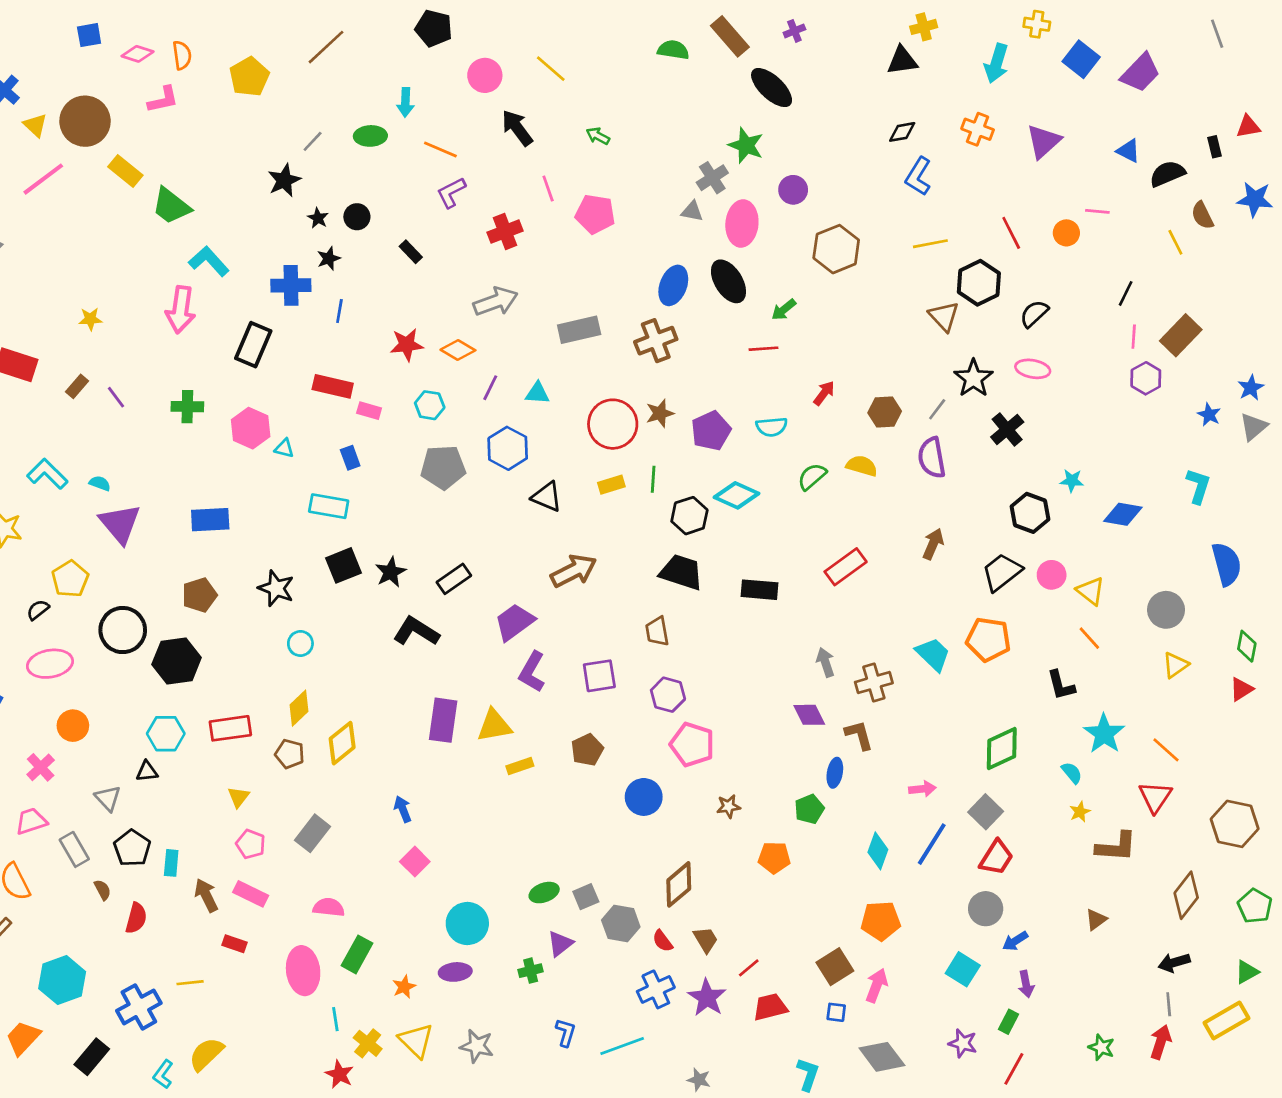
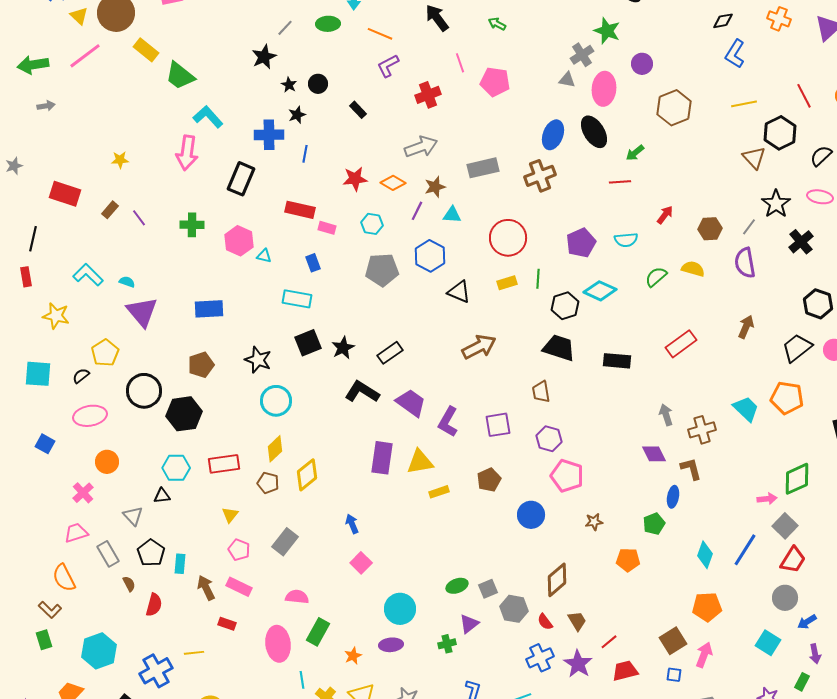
brown star: (660, 413) -> (435, 187), moved
purple trapezoid: (514, 622) -> (411, 403), moved, turned 72
cyan circle: (300, 643) -> (276, 401), size x1.6
pink arrow: (922, 789) -> (767, 499), moved

